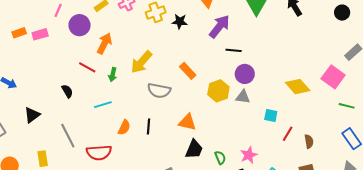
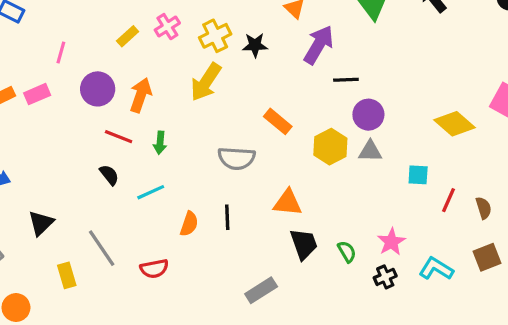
purple circle: (80, 25) -> (98, 89), moved
yellow arrow: (141, 62) -> (206, 82), moved
black semicircle: (67, 91) -> (109, 175), moved
black trapezoid: (194, 149) -> (304, 244), turned -35
red semicircle: (99, 153) -> (154, 269), size x0.7
yellow rectangle: (43, 159) -> (67, 275), moved

